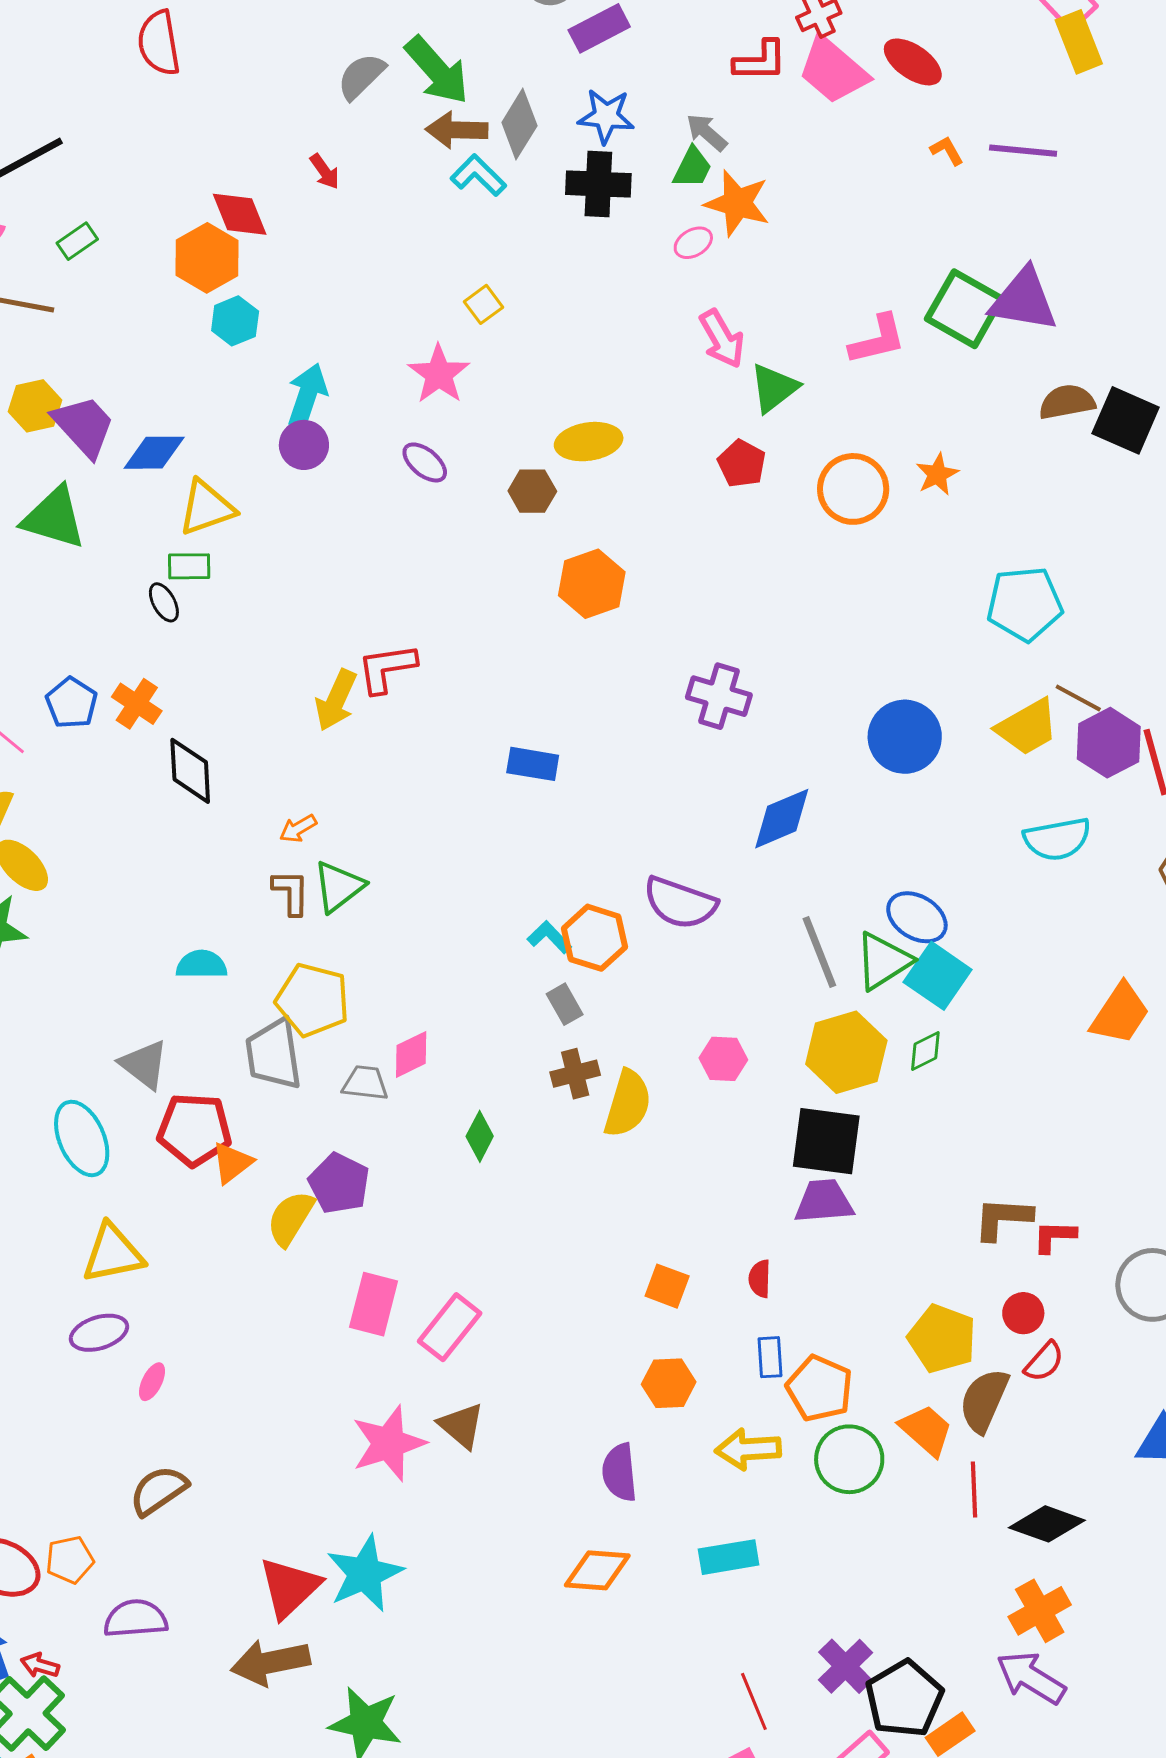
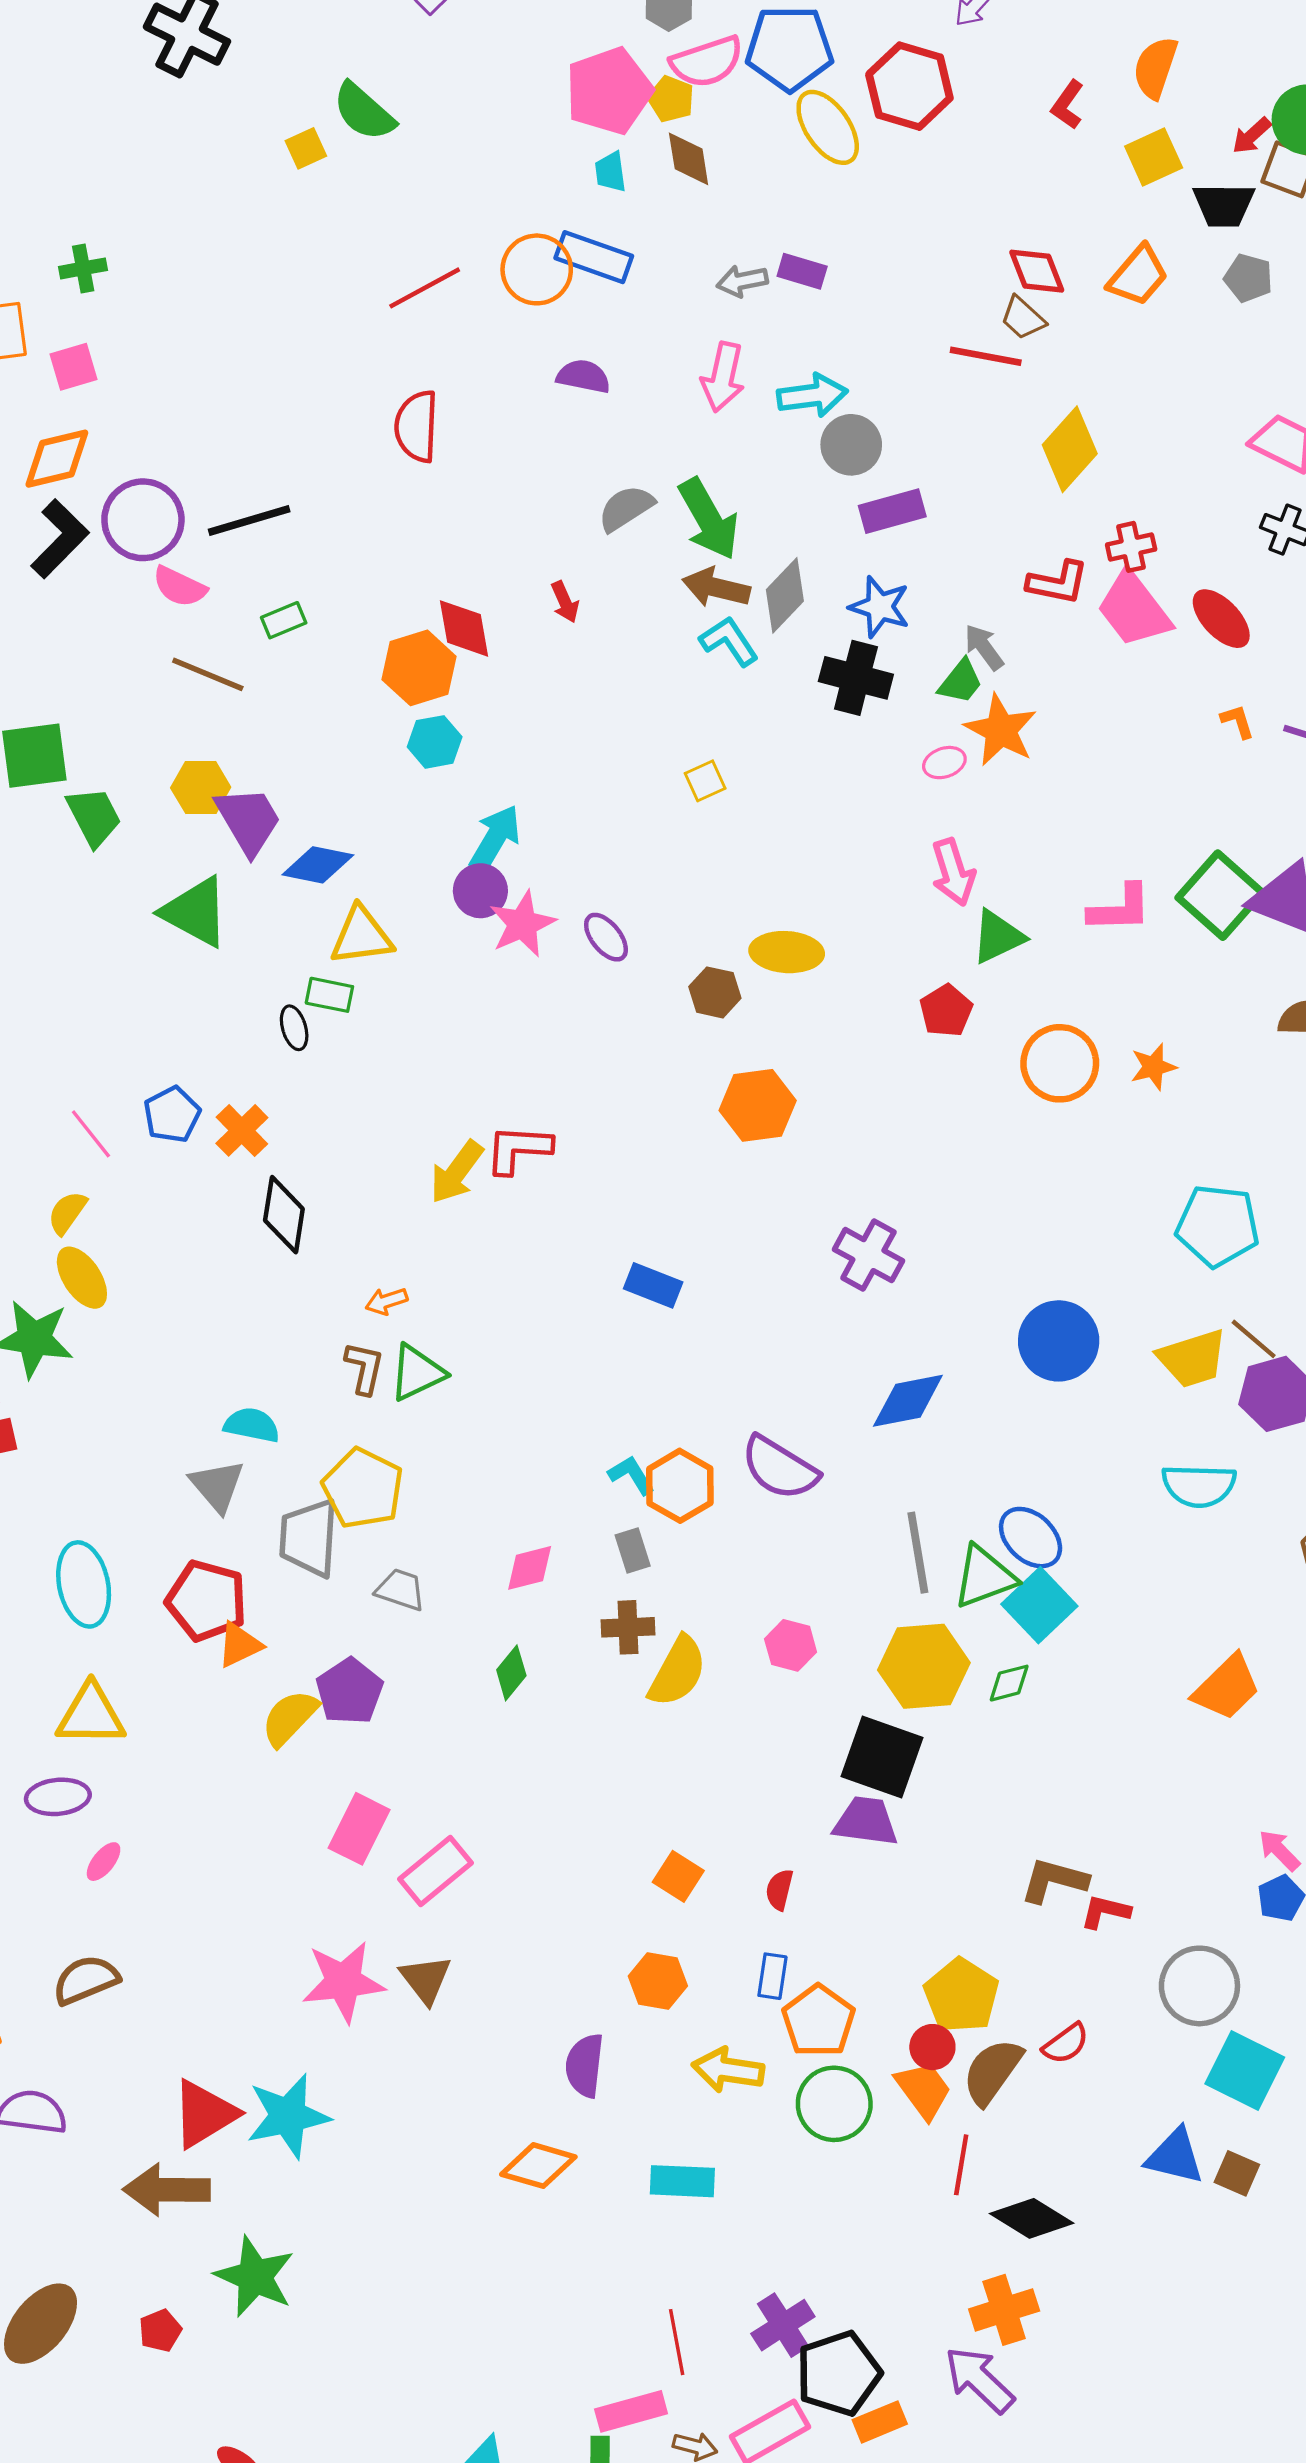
pink star: (439, 374) -> (522, 924), moved
pink diamond: (411, 1054) -> (530, 1568), moved
gray triangle: (144, 1064) -> (217, 1486), moved
red circle: (1023, 1313) -> (932, 2047), moved

